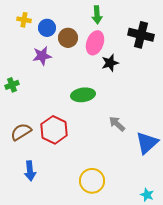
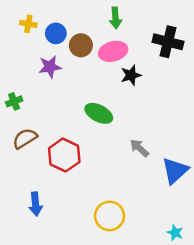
pink ellipse: (95, 43) -> (113, 51), turned 55
green ellipse: (83, 95) -> (99, 113), turned 35
brown semicircle: (21, 132) -> (25, 138), moved

